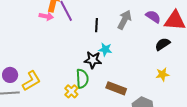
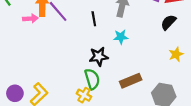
pink arrow: (46, 16) -> (30, 19), moved
cyan star: (105, 49) -> (121, 37), moved
brown rectangle: (116, 88) -> (131, 81), turned -30

